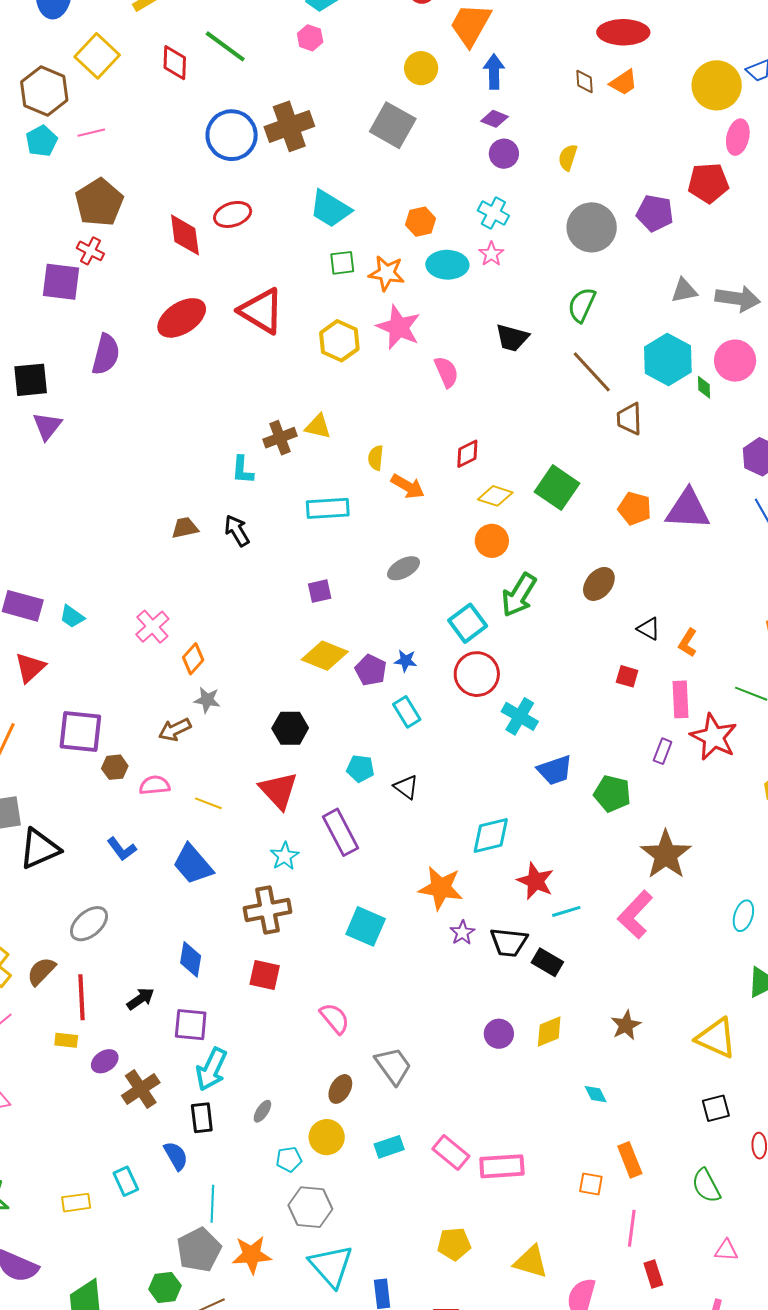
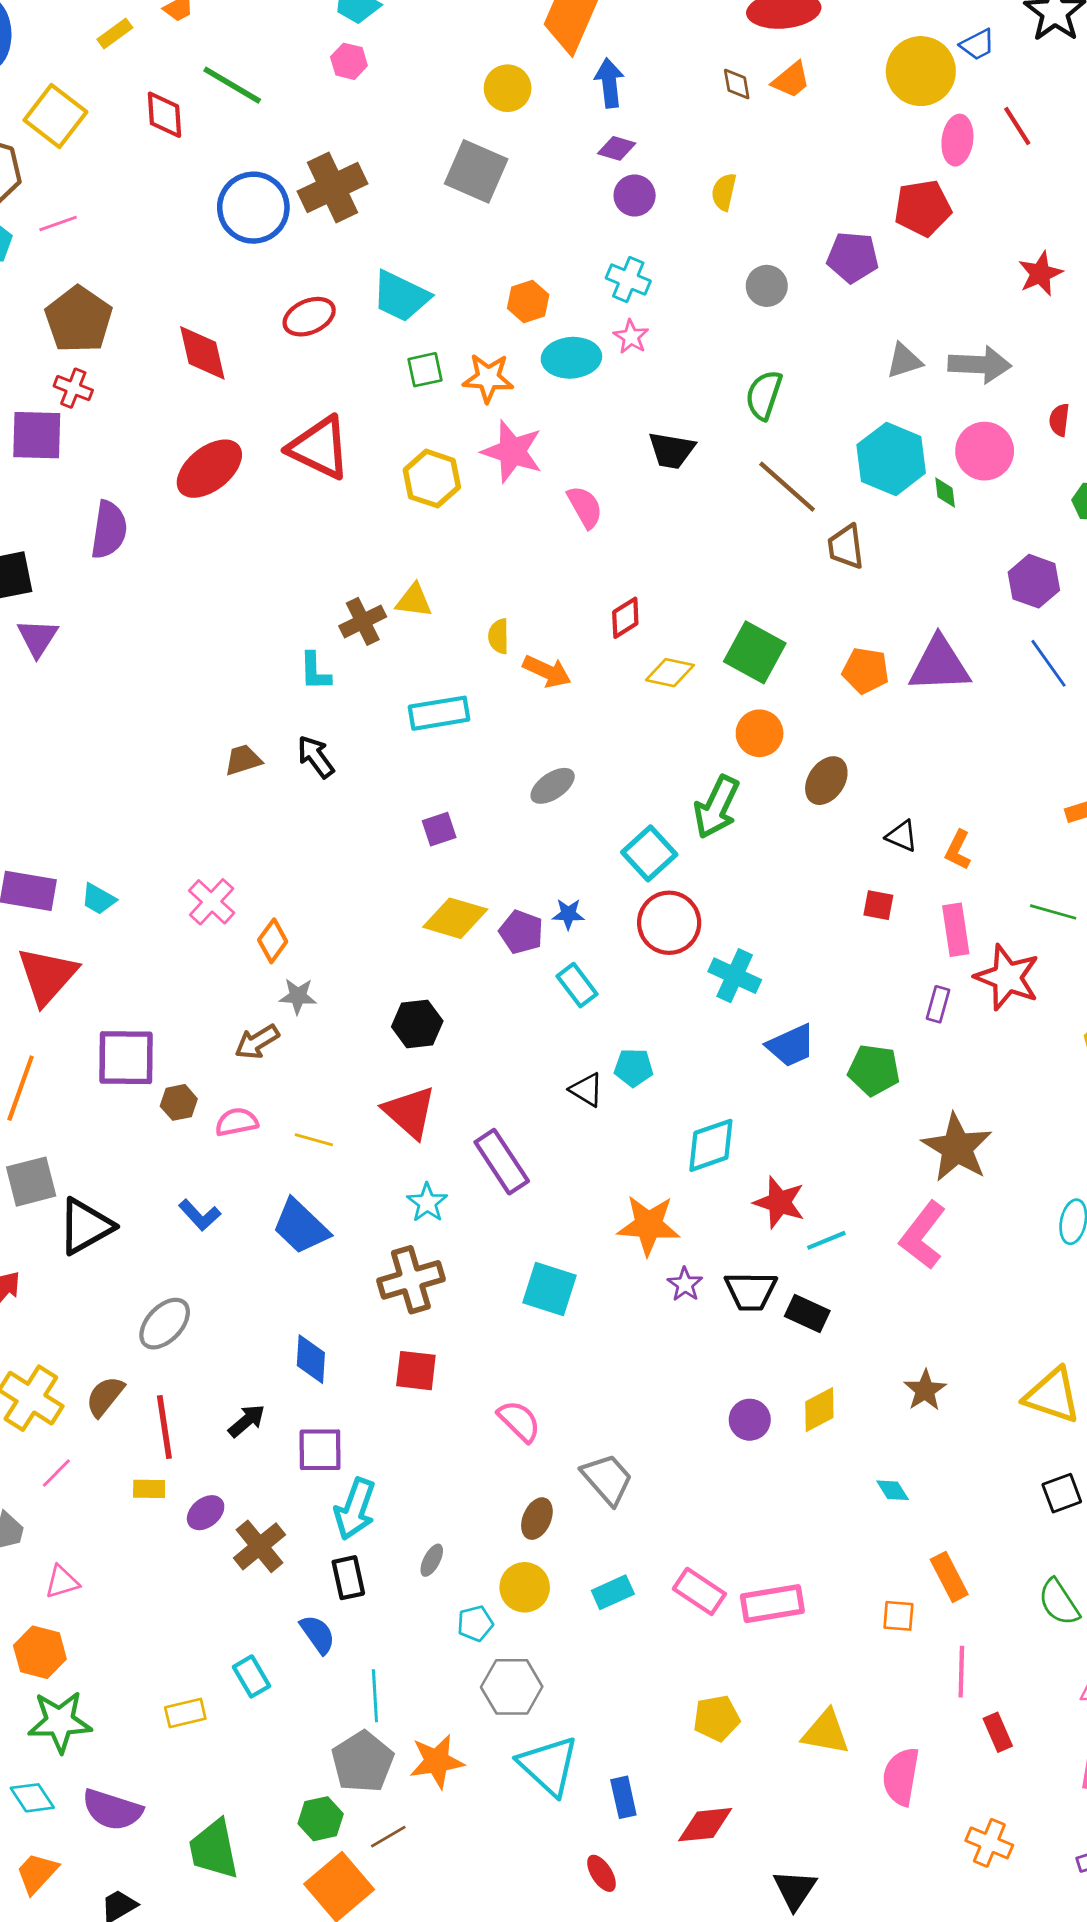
red ellipse: (233, 214) -> (309, 317), moved
gray circle: (592, 227) -> (767, 286), size x0.6
orange circle: (492, 541) -> (760, 733), moved
red triangle: (30, 668) -> (47, 976), size x1.4
cyan pentagon: (360, 769) -> (634, 1068), moved

